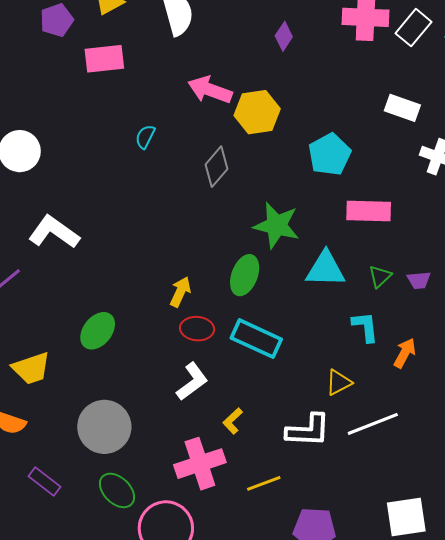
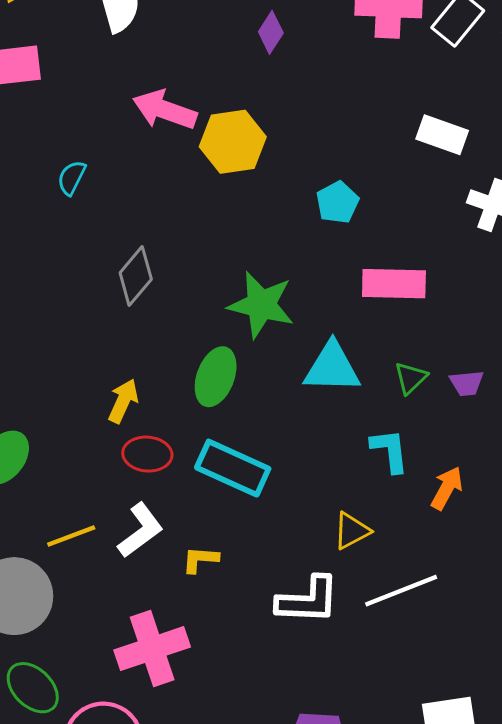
cyan pentagon: (330, 154) -> (337, 202), size x0.7
gray diamond: (217, 167) -> (136, 276), moved
yellow L-shape: (233, 421) -> (200, 559), moved, turned 48
yellow line: (264, 483) -> (71, 536), moved

